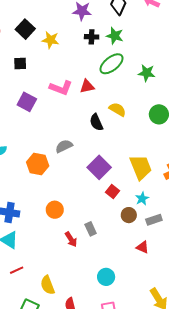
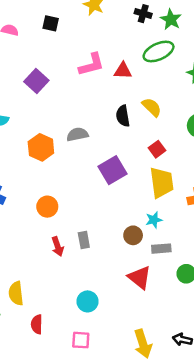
pink L-shape: (61, 88) -> (91, 65), turned -50
purple square: (27, 102) -> (36, 81), moved
red square: (112, 192) -> (157, 149), moved
red triangle: (142, 247) -> (140, 277), size x1.5

